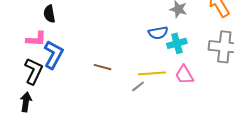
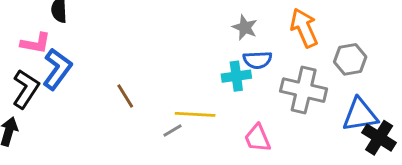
blue semicircle: (158, 33) -> (257, 60), moved
brown line: (102, 67) -> (125, 96), turned 36
pink trapezoid: (184, 75) -> (257, 138), moved

